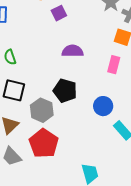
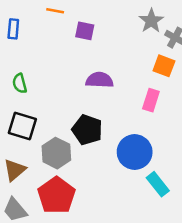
purple square: (59, 13) -> (85, 31), turned 35
blue circle: (103, 106) -> (135, 152), size x1.4

